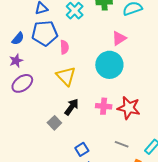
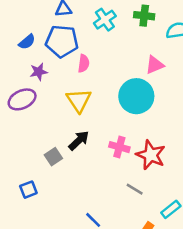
purple star: (16, 61) -> (39, 72), moved
gray line: (122, 144) -> (135, 189), moved
blue square: (82, 149) -> (28, 190), moved

